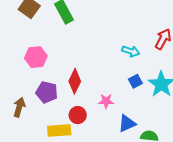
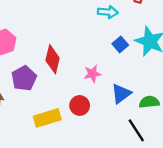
purple pentagon: (47, 92) -> (24, 78), turned -30
red circle: (78, 115) -> (80, 105), moved

